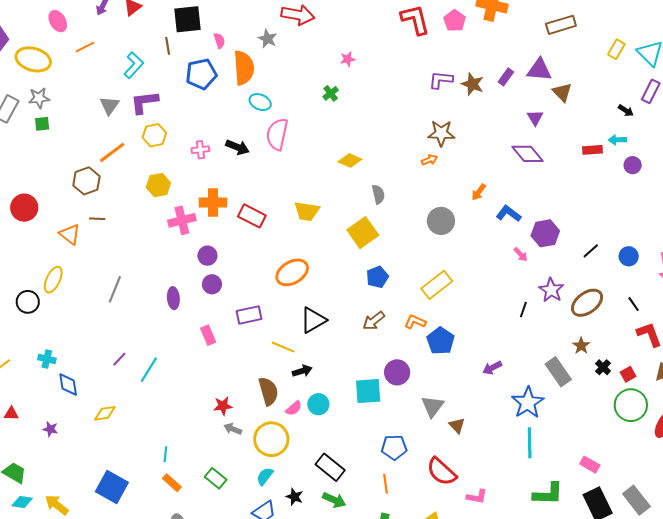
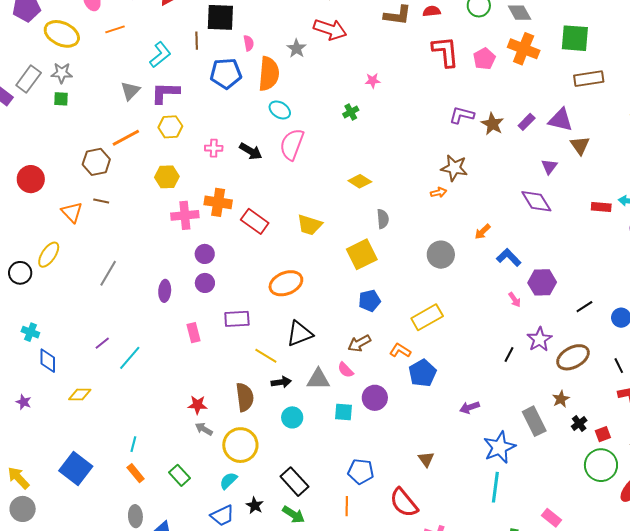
cyan square: (368, 391) -> (343, 412), size x0.7
gray triangle: (432, 406) -> (318, 379), moved, turned 45
pink semicircle: (294, 408) -> (346, 370), moved, turned 78

